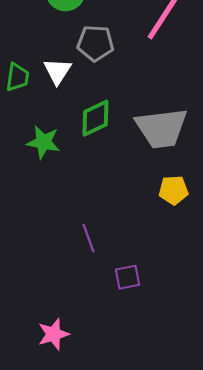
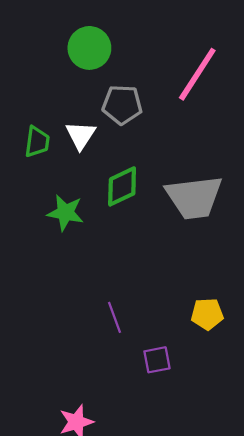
yellow pentagon: (173, 190) -> (207, 314), moved

